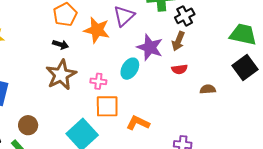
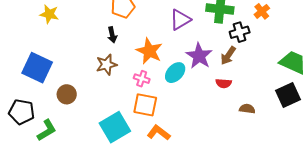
orange star: (97, 30) -> (149, 51), moved
black arrow: (61, 45) -> (112, 35), turned 49
brown star: (61, 75) -> (106, 65), size x0.7
orange L-shape: (138, 123) -> (159, 133), moved
brown circle: (28, 125) -> (67, 94), moved

